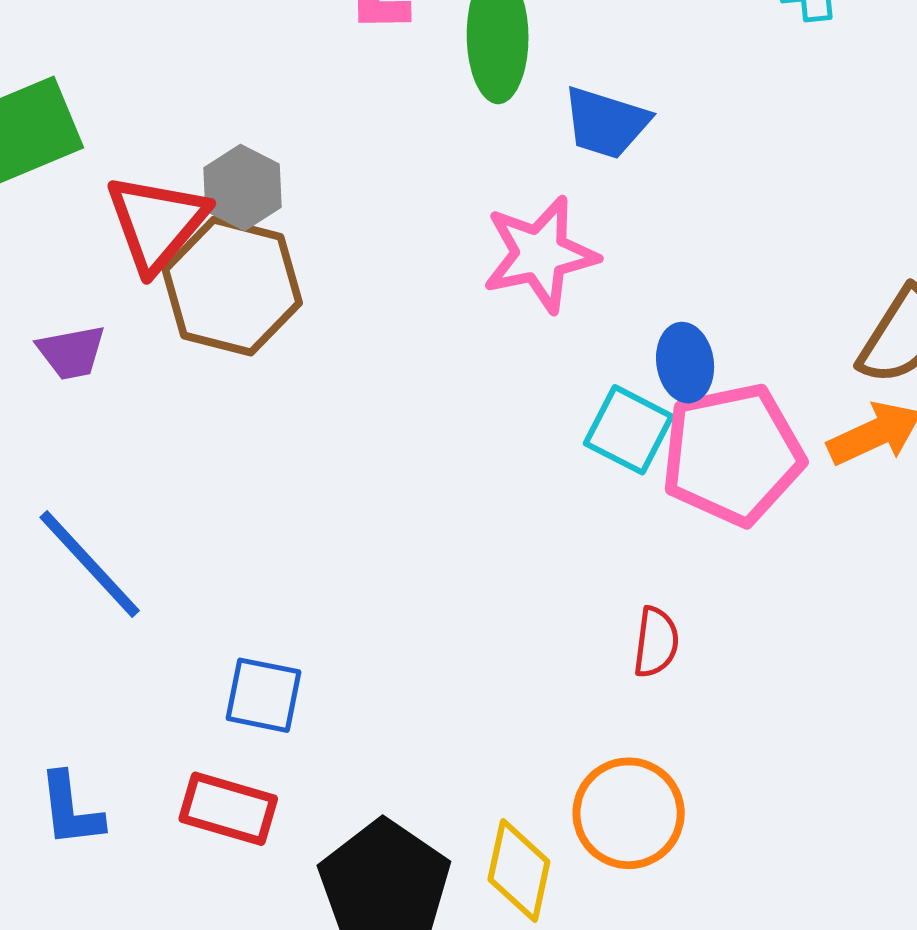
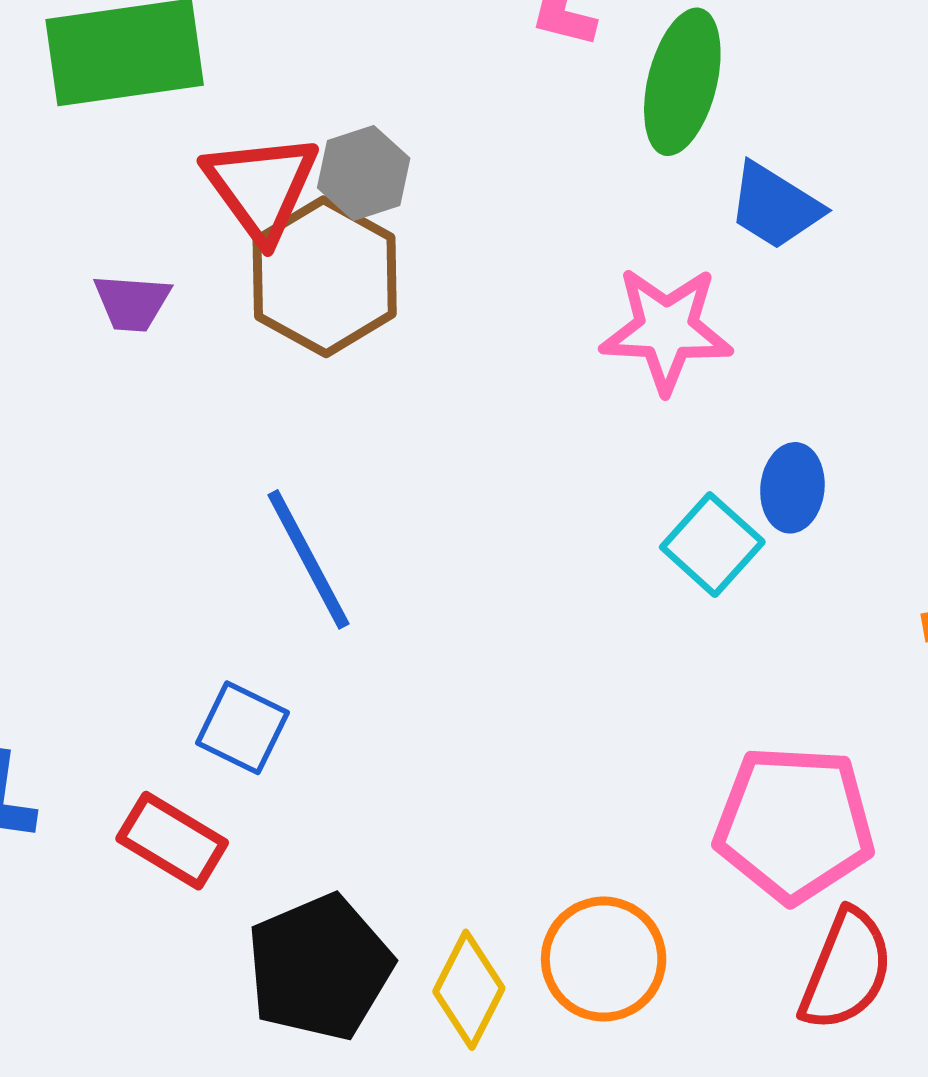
red triangle: (157, 223) -> (261, 187), turned -31
pink pentagon: (732, 454) -> (794, 824), moved
blue line: (90, 564) -> (308, 559), moved
red semicircle: (656, 642) -> (846, 970), moved, size x1.6

